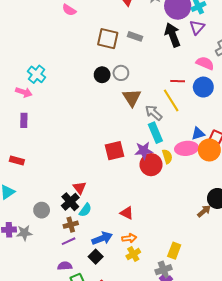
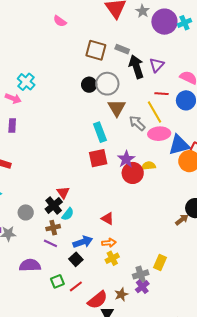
purple triangle: (197, 27) -> (157, 65), moved
black arrow: (173, 35) -> (136, 67), moved
gray circle: (121, 73) -> (107, 84), size x1.5
cyan rectangle: (155, 133) -> (100, 132), moved
blue triangle: (198, 134) -> (179, 145), size x1.6
pink ellipse: (187, 148) -> (159, 134), moved
purple star: (144, 151) -> (126, 159), turned -30
yellow semicircle: (167, 156) -> (149, 166), turned -80
purple line: (69, 241) -> (50, 243), turned 48
yellow rectangle: (174, 251) -> (160, 263), moved
purple semicircle: (65, 266) -> (30, 265), moved, size x1.5

